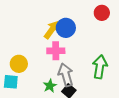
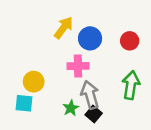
red circle: (102, 13) -> (130, 41), moved
yellow arrow: (52, 30) -> (64, 28), moved

